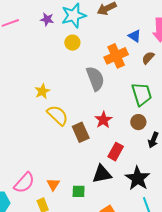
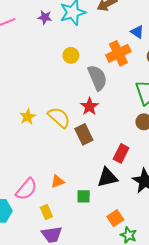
yellow circle: (72, 43) -> (71, 55), moved
yellow star: (42, 91) -> (28, 117), moved
red star: (103, 120) -> (89, 106), moved
orange triangle: (53, 184) -> (58, 181), moved, turned 40

